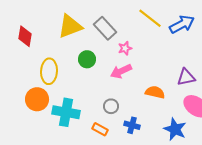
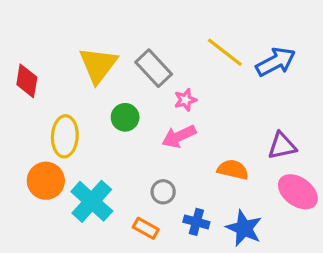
yellow triangle: (70, 26) -> (98, 65), turned -32
cyan cross: (66, 112) -> (92, 201), turned 32
blue star: (175, 129) -> (244, 228), moved

